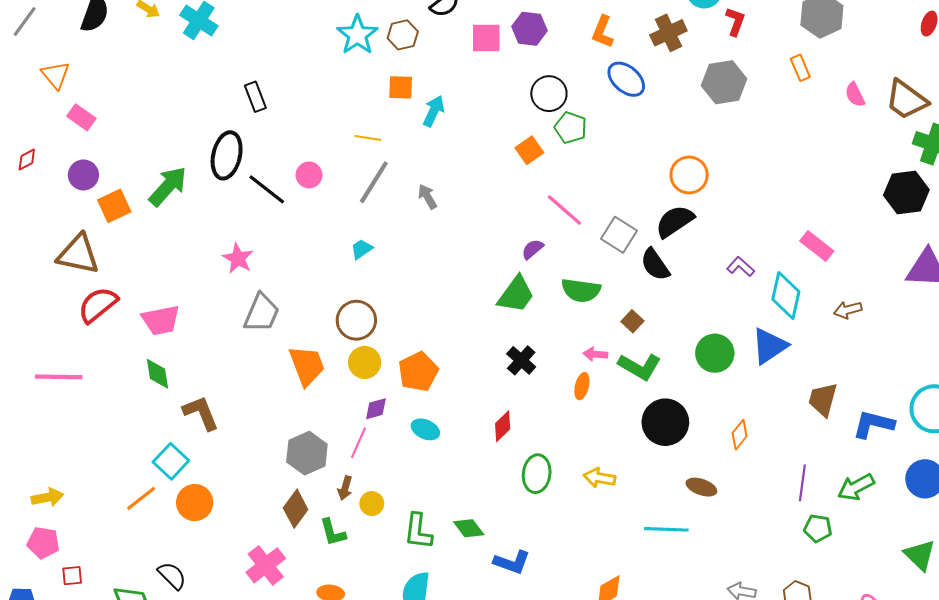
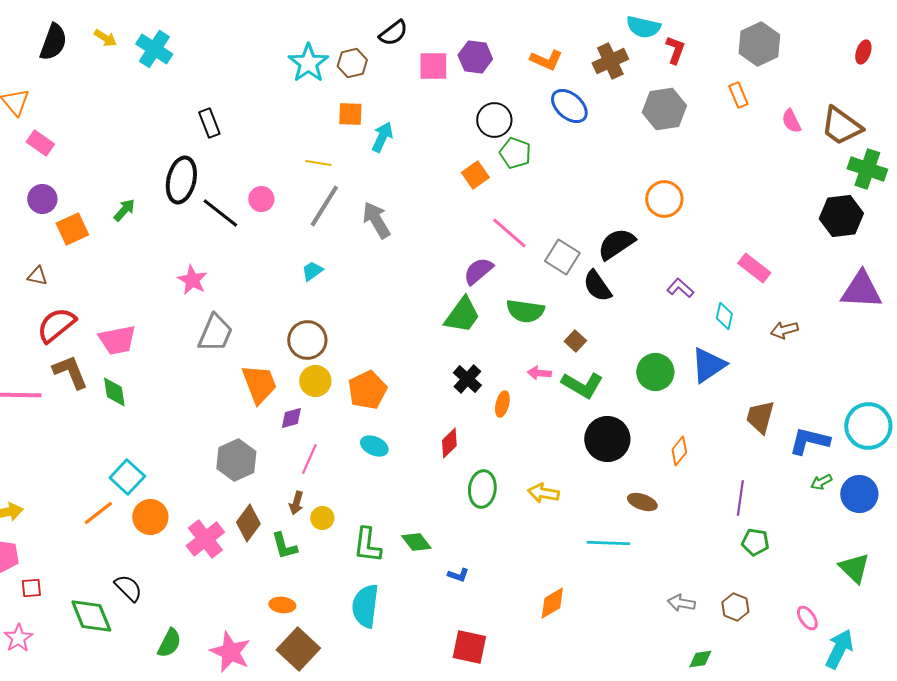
orange L-shape: (603, 32) -> (546, 60), turned -88
orange circle: (689, 175) -> (664, 199), moved
green arrow: (168, 186) -> (124, 210), size x0.6
gray arrow: (427, 197) -> (376, 220), size x1.5
purple semicircle: (533, 249) -> (478, 271), size x1.4
brown triangle: (78, 254) -> (37, 276), size x0.5
cyan diamond: (786, 295) -> (724, 316), size x0.6
orange ellipse: (582, 386) -> (502, 404), moved
purple diamond: (376, 409) -> (291, 418), moved
brown L-shape: (201, 413) -> (70, 372), moved
gray hexagon: (307, 453) -> (236, 460), moved
green arrow: (856, 487) -> (821, 482), moved, size x0.6
blue L-shape: (512, 562) -> (458, 575), size x0.6
pink cross: (266, 565) -> (205, 539), moved

